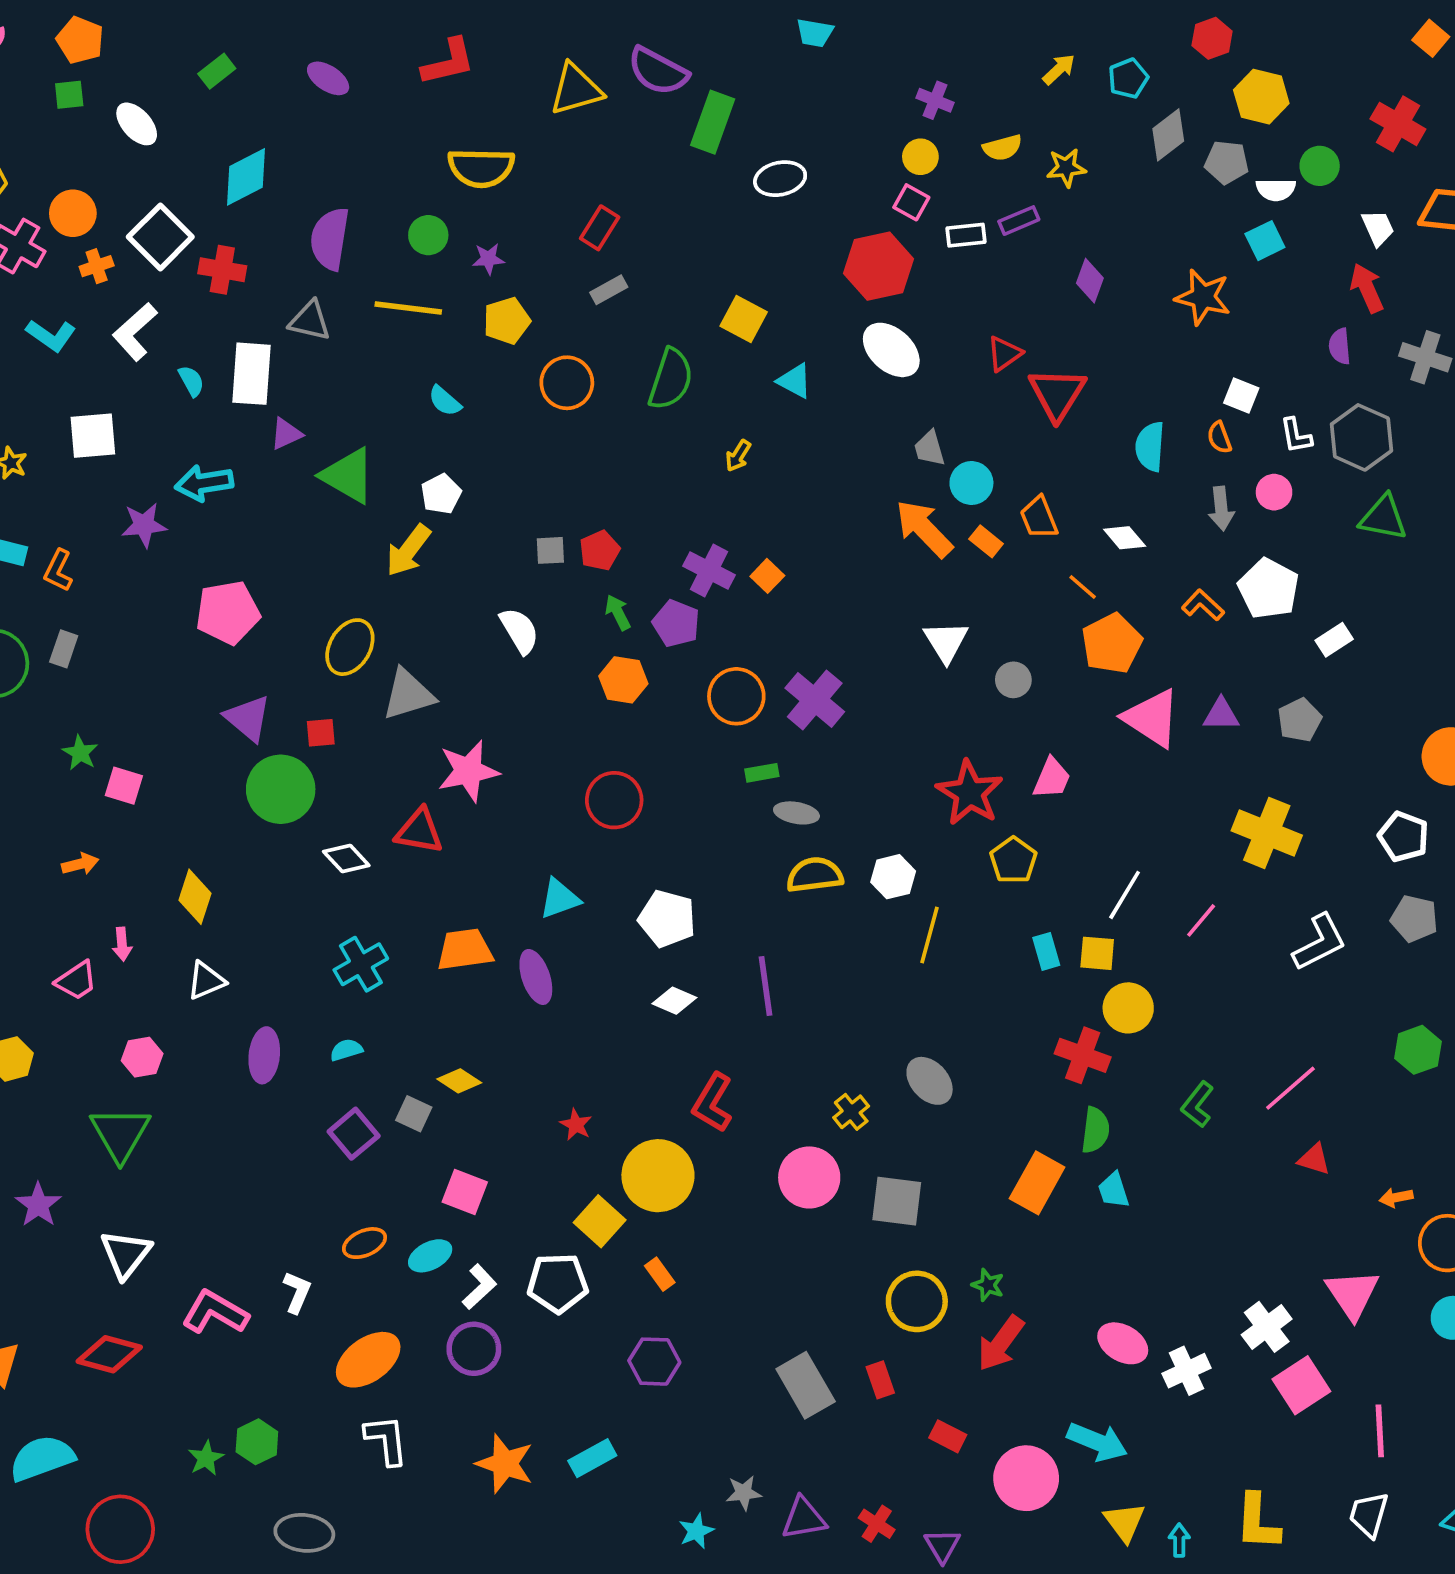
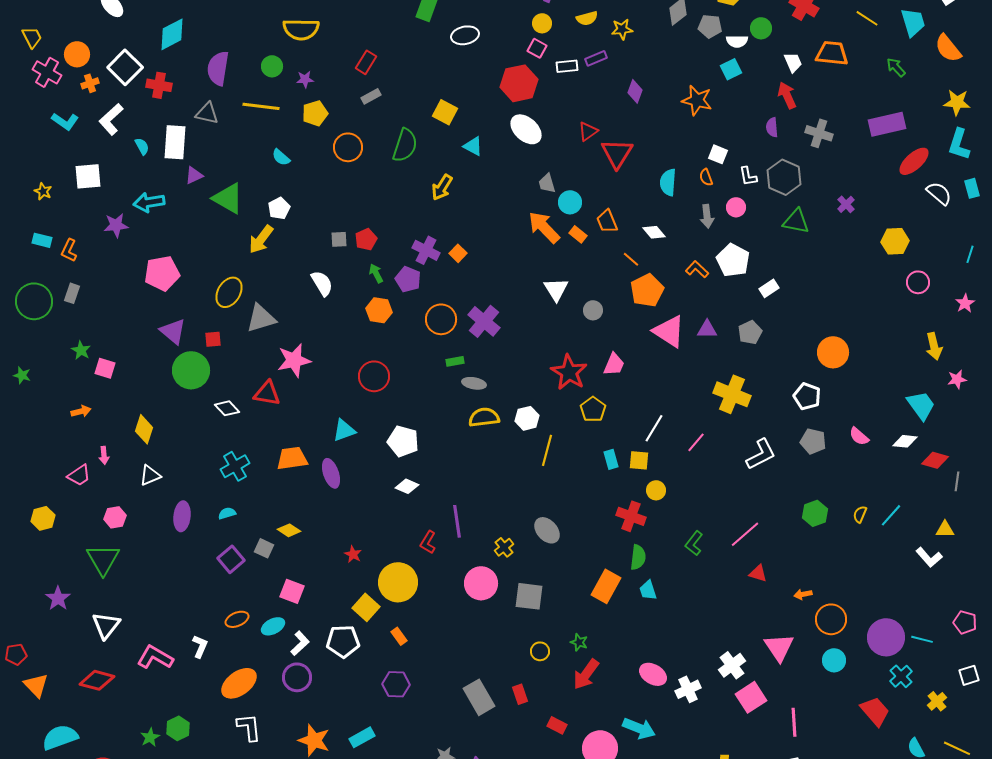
yellow arrow: (738, 456) -> (442, 187), size x1.5
purple line: (765, 986) -> (457, 521), moved
yellow circle: (1128, 1008) -> (656, 490), size x0.7
red L-shape: (713, 1103) -> (428, 542), size x0.7
yellow circle: (917, 1301) -> (540, 651), size x0.6

